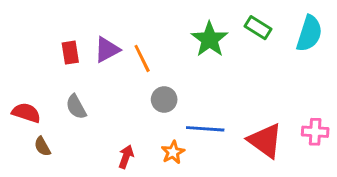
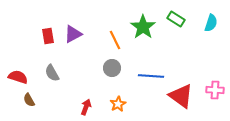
cyan semicircle: (309, 34) -> (211, 23), size x0.7
orange line: (142, 58) -> (115, 40), moved
blue line: (205, 129) -> (151, 76), moved

